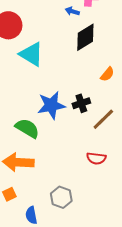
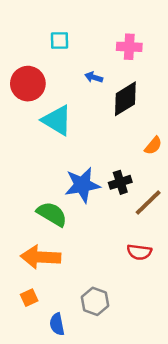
blue arrow: (72, 11) -> (94, 77), moved

